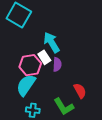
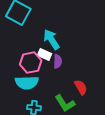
white rectangle: (44, 57) -> (45, 54), turned -32
cyan semicircle: (26, 85) -> (27, 83), turned -125

